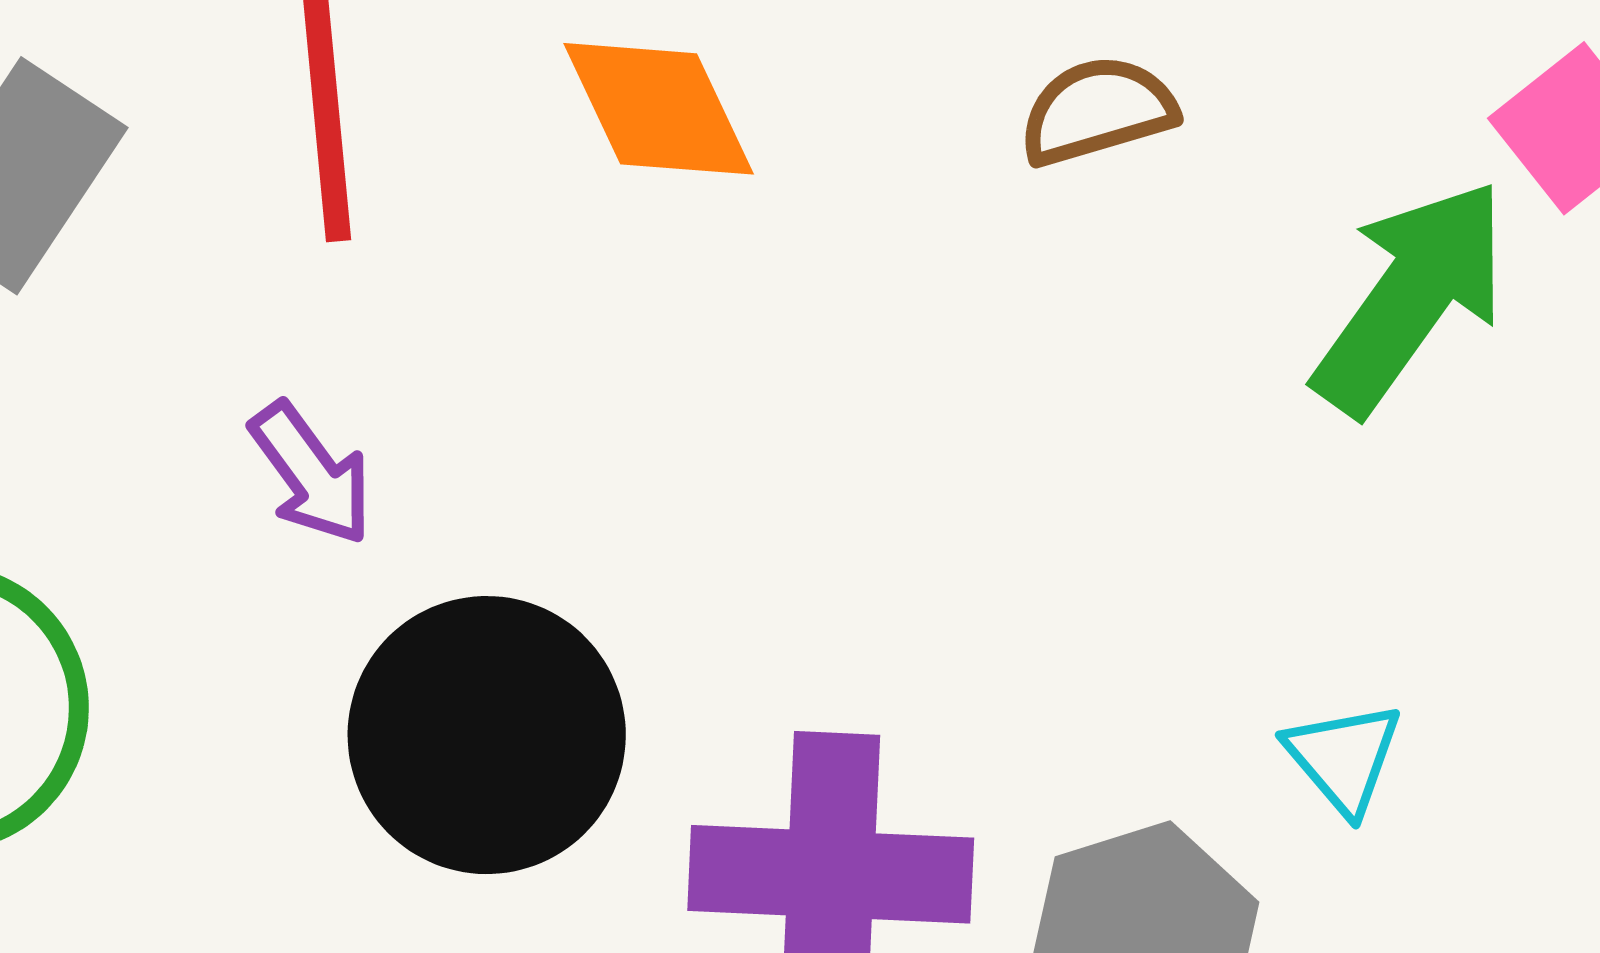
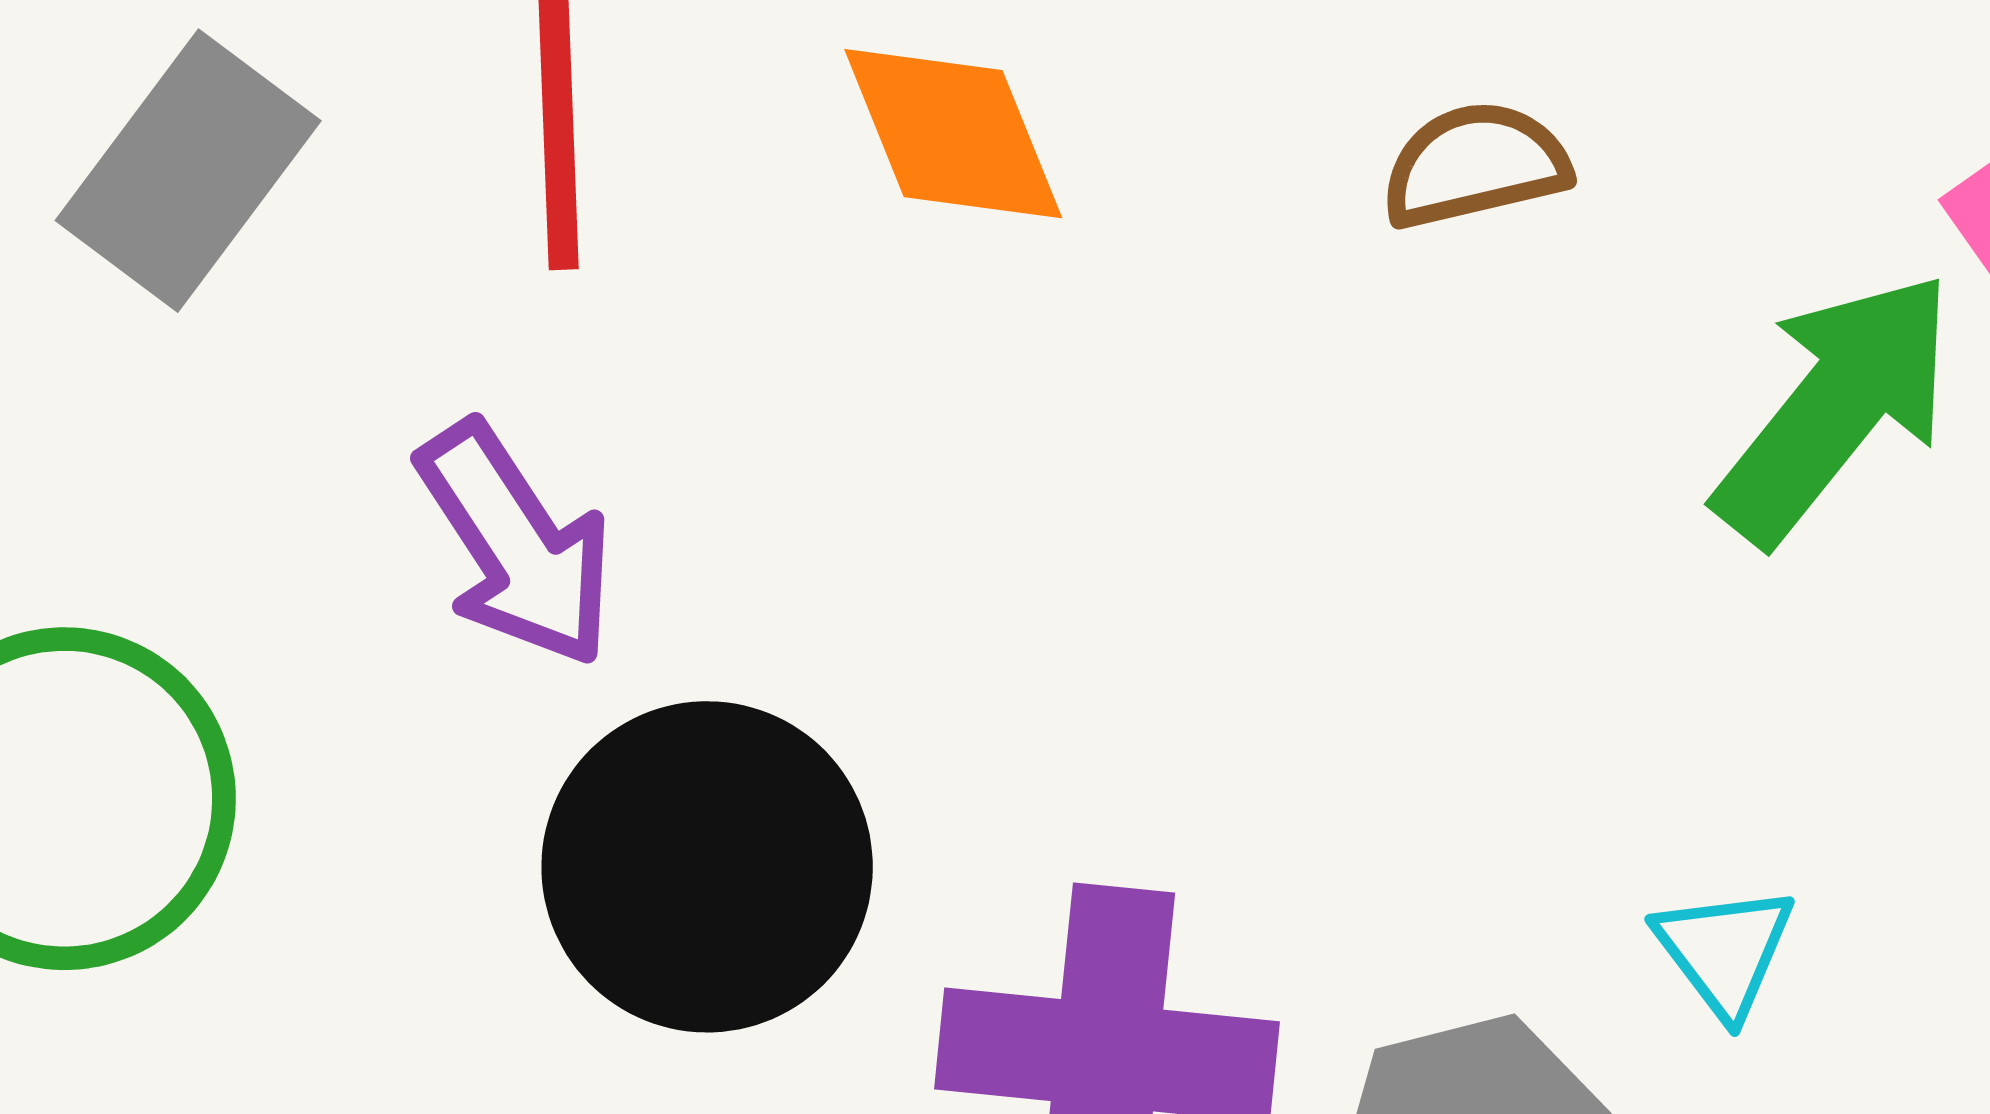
purple arrow: (311, 474) -> (516, 544), size x1.4

